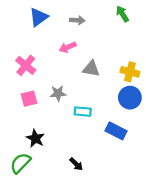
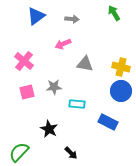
black star: (35, 138) -> (49, 129), moved

